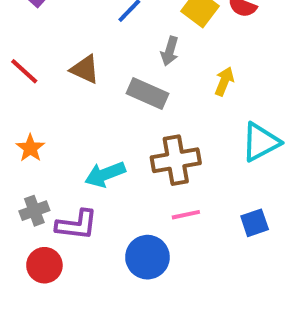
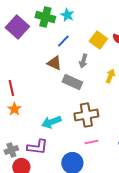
brown triangle: (85, 69) -> (54, 63), moved
red line: (24, 71) -> (11, 88), moved, turned 35
gray cross: (34, 211) -> (11, 150), moved

